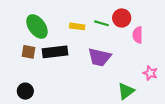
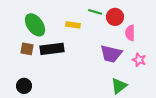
green line: (102, 23) -> (95, 12), moved
purple trapezoid: (99, 57) -> (111, 54), moved
pink star: (150, 73) -> (139, 60), moved

